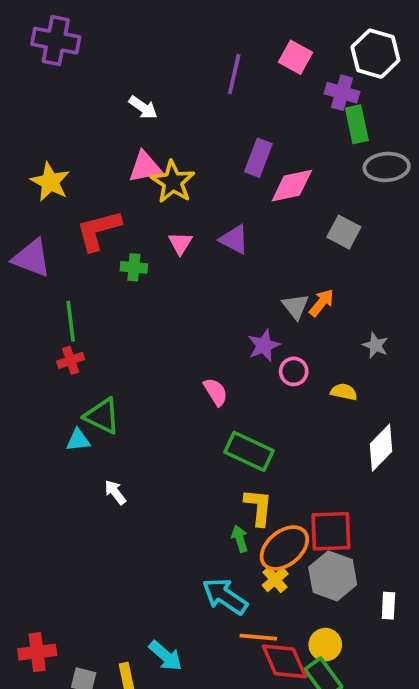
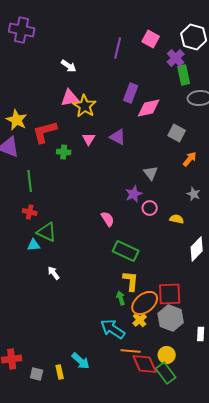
purple cross: (342, 93) -> (176, 58), turned 30
yellow star: (50, 182) -> (17, 120), moved
orange arrow: (322, 303) -> (190, 159), moved
red cross: (71, 360) -> (30, 212), moved, turned 32

